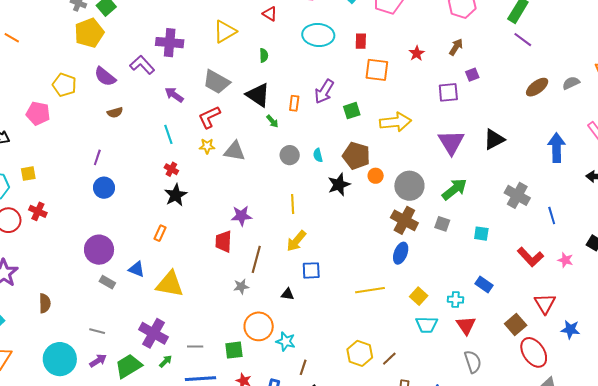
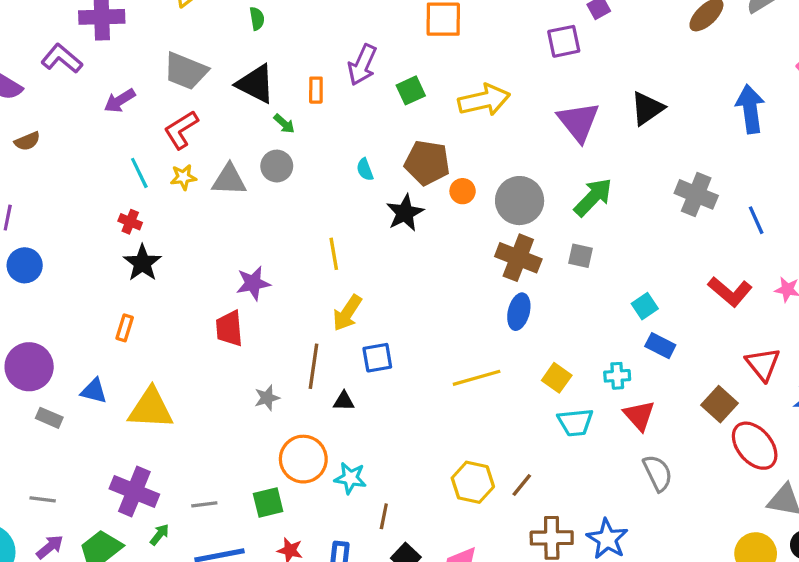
purple arrow: (174, 95) -> (120, 101), turned -60
cyan line: (168, 134) -> (139, 173), moved
gray circle: (290, 155) -> (277, 166), moved
cyan square: (481, 234) -> (645, 306), moved, turned -35
brown line: (256, 259) -> (313, 366), moved

